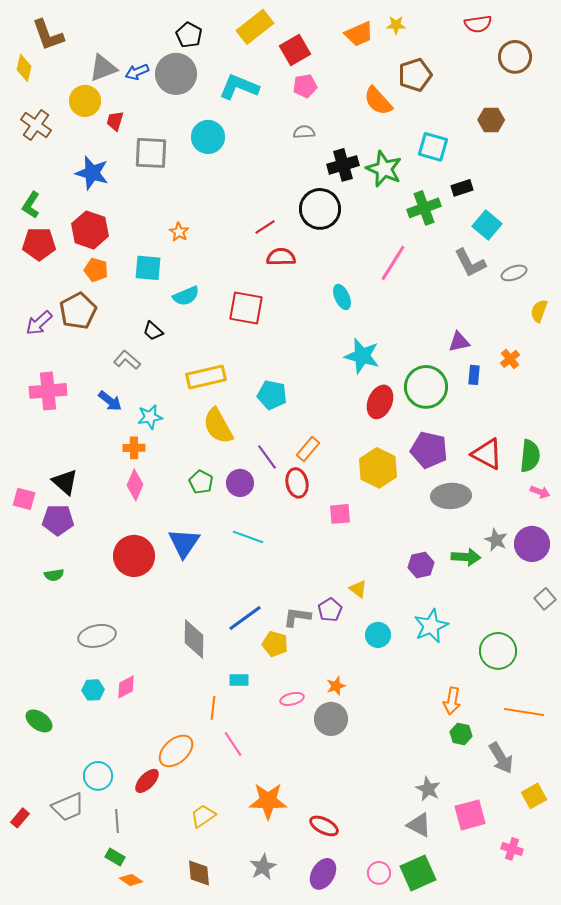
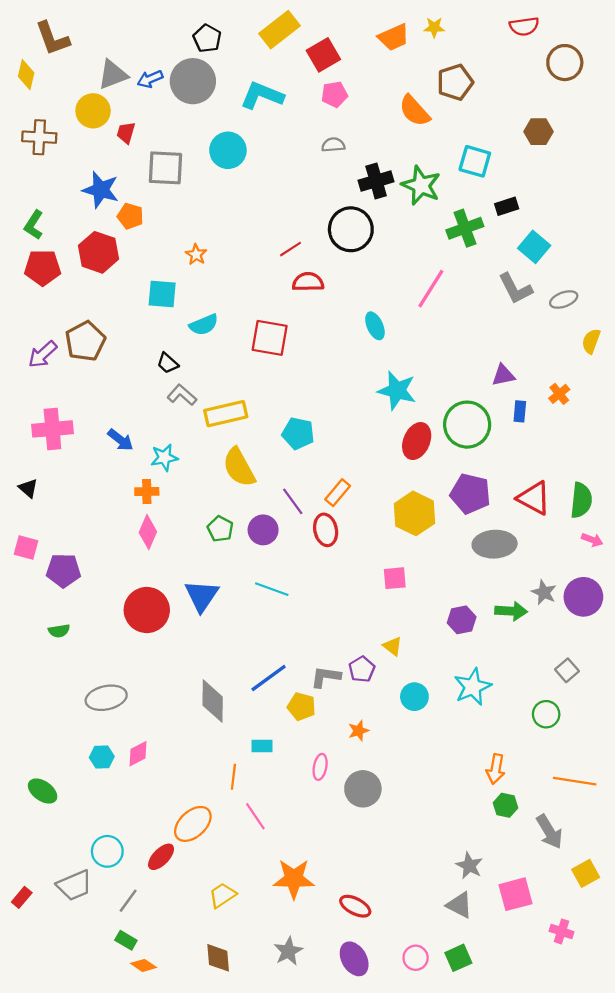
brown cross: (36, 125) -> (39, 137), turned -32
orange pentagon: (96, 270) -> (130, 216), moved
gray L-shape: (127, 360) -> (182, 395), moved
black triangle: (65, 482) -> (28, 488), moved, size x0.7
pink square: (340, 514) -> (395, 578), moved
gray square: (545, 599) -> (567, 670), moved
green circle: (498, 651) -> (546, 714), size x0.7
orange star: (336, 686) -> (359, 731), moved
pink ellipse: (292, 699) -> (320, 767), turned -65
gray line: (117, 821) -> (128, 901), turned 40
green square: (418, 873) -> (458, 958), size x0.7
purple ellipse: (323, 874) -> (354, 959), turned -60

